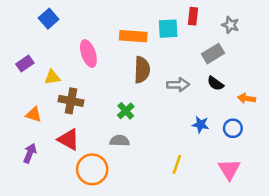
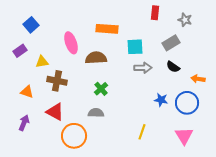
blue square: (49, 19) -> (31, 25), moved
cyan square: (168, 29) -> (135, 47), moved
brown semicircle: (142, 70) -> (96, 58), moved, turned -95
blue circle: (233, 128) -> (187, 103), size x1.5

